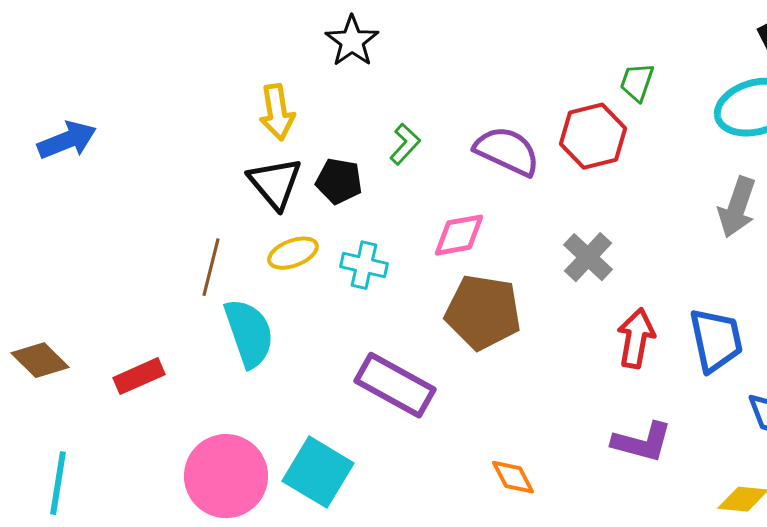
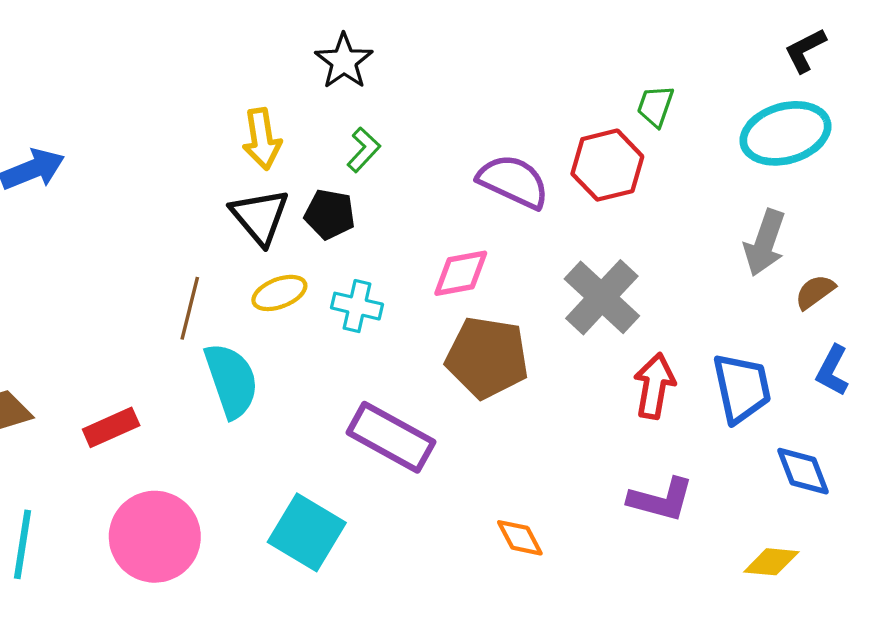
green L-shape: (405, 144) -> (364, 150), moved
gray cross: (588, 257) -> (602, 297), size x1.4
pink circle: (226, 476) -> (155, 537), moved

